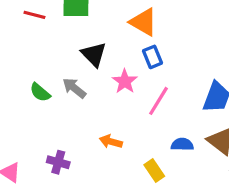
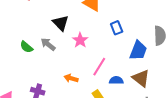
blue rectangle: (152, 57) -> (117, 28), moved
pink line: (159, 101) -> (99, 67), moved

